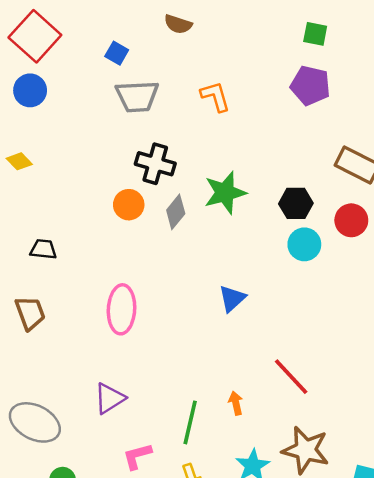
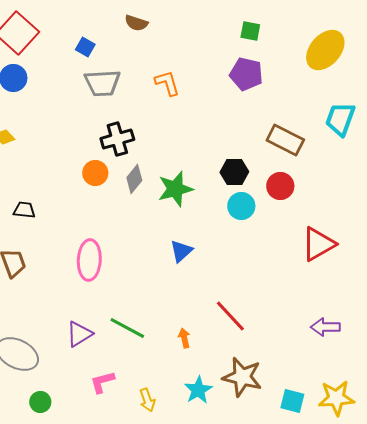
black cross: (155, 164) -> (117, 139), turned -32
green star: (225, 193) -> (175, 189), moved
green line: (190, 422) -> (127, 328), moved, turned -75

